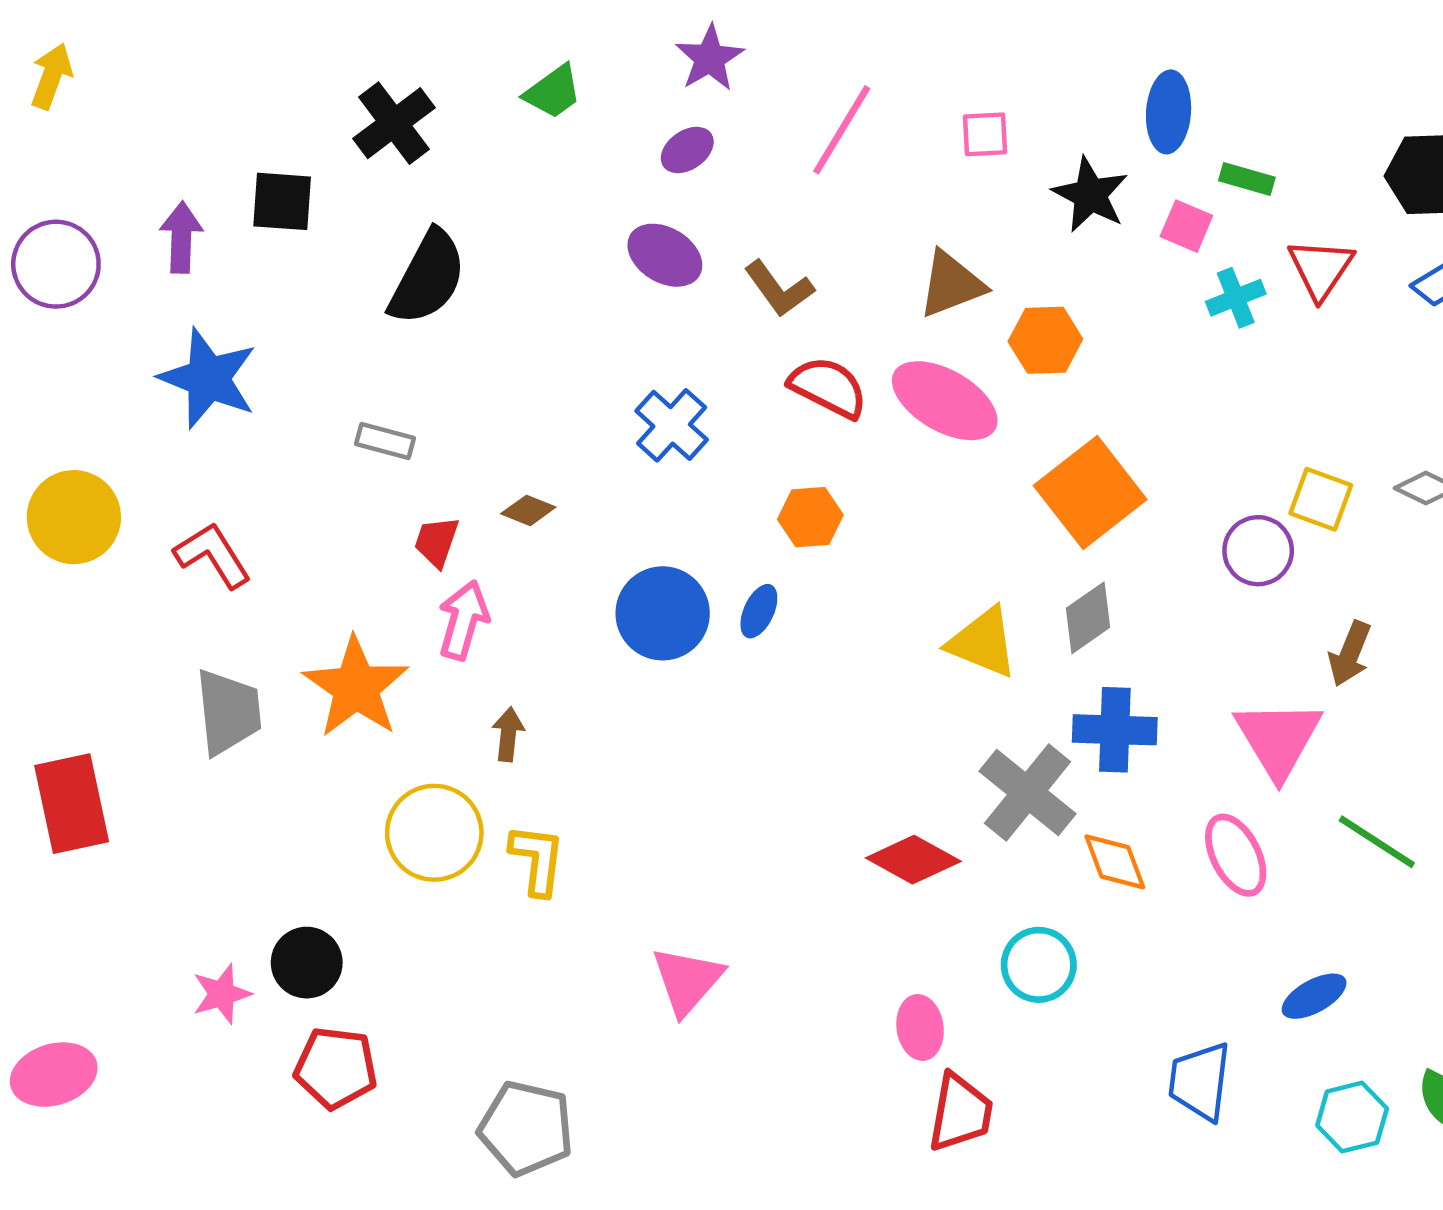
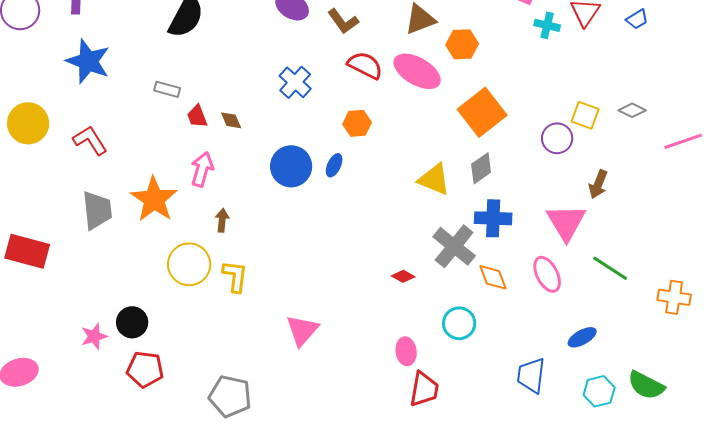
cyan cross: (1236, 298) -> (547, 25), turned 35
brown diamond: (528, 510) -> (231, 120), turned 45
red trapezoid: (437, 542) -> (197, 116), moved, turned -40
red rectangle: (72, 804) -> (27, 251), turned -63
red diamond: (913, 860) -> (403, 276), size x0.6

